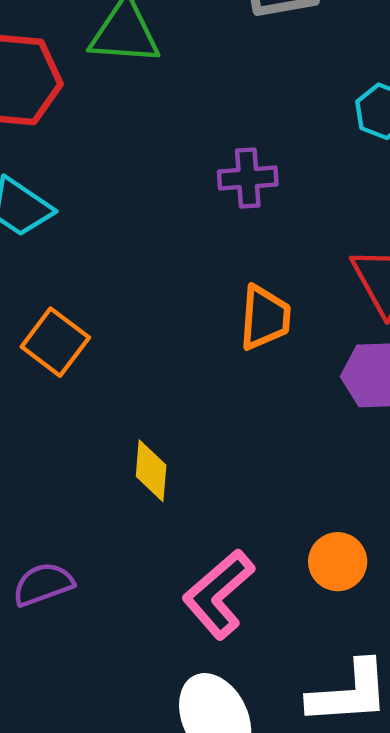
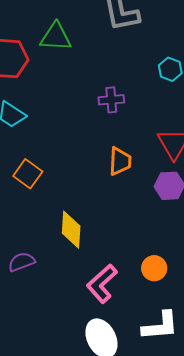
yellow diamond: (151, 471) -> (71, 230), size x1.4
purple semicircle: (43, 584) -> (22, 262), moved

